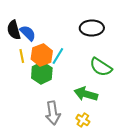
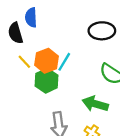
blue semicircle: (28, 33) -> (31, 17), moved, turned -138
yellow line: (22, 56) -> (24, 62), turned -32

